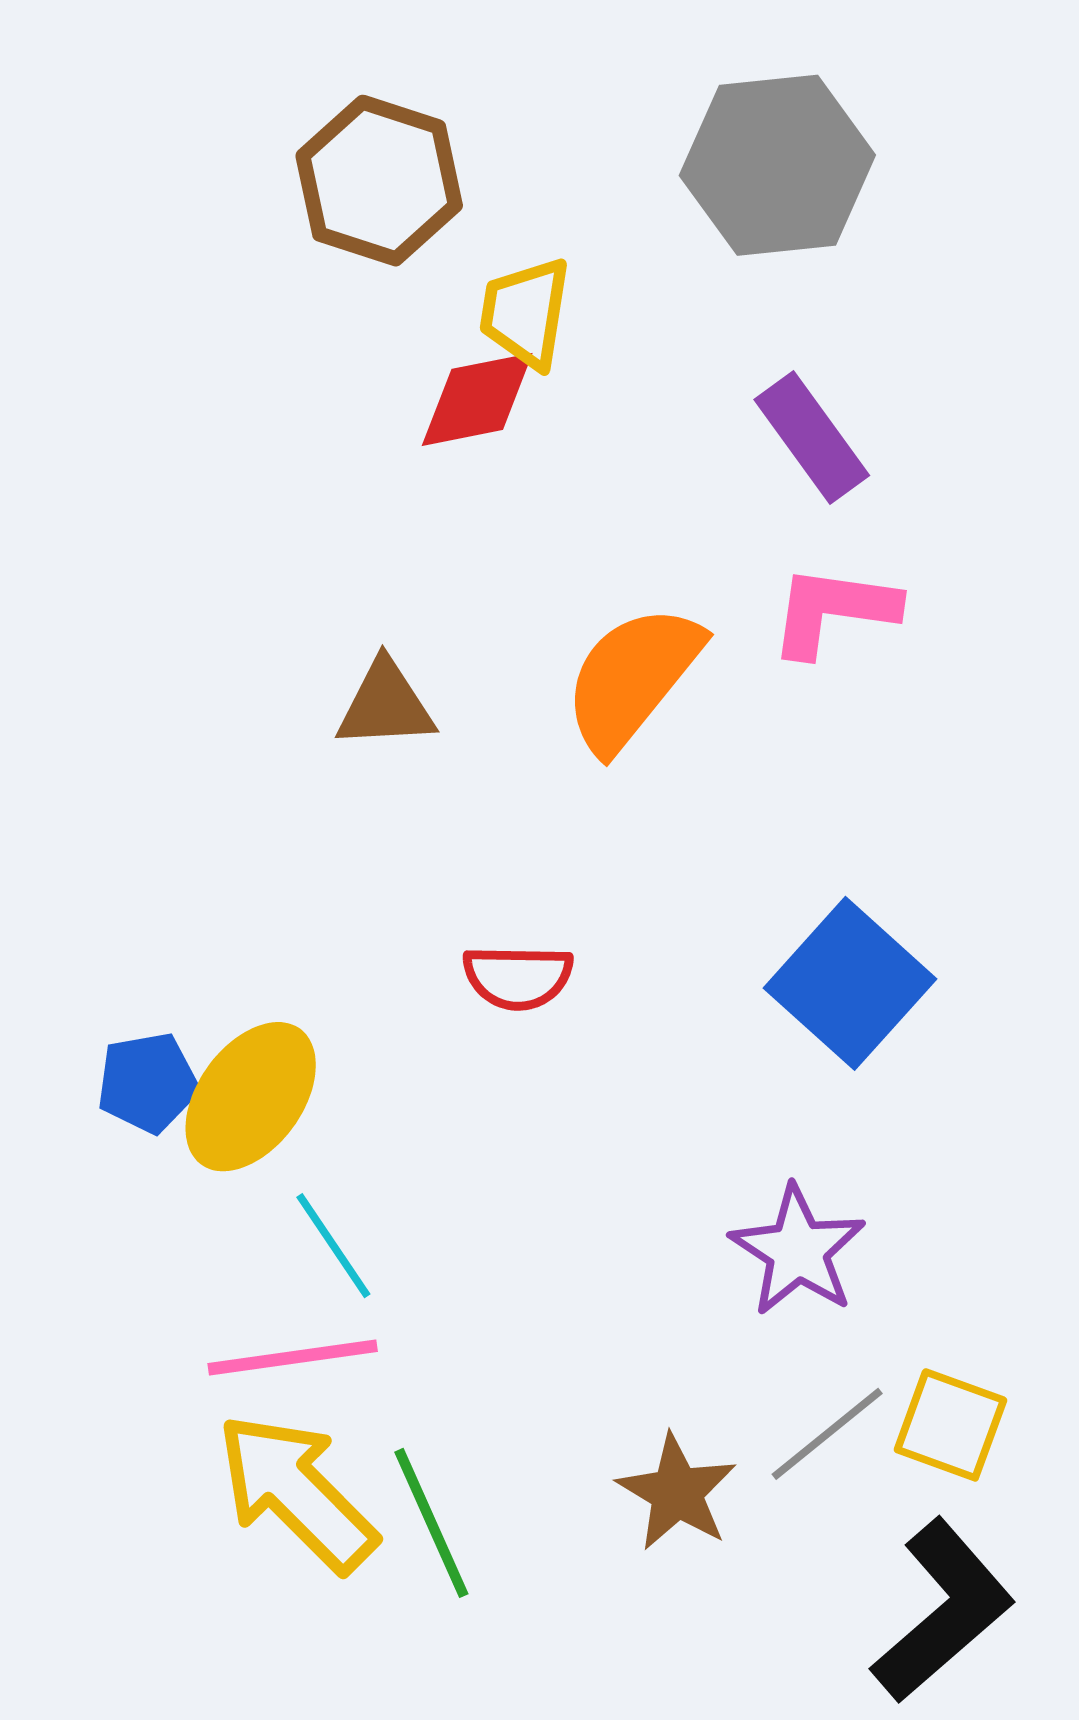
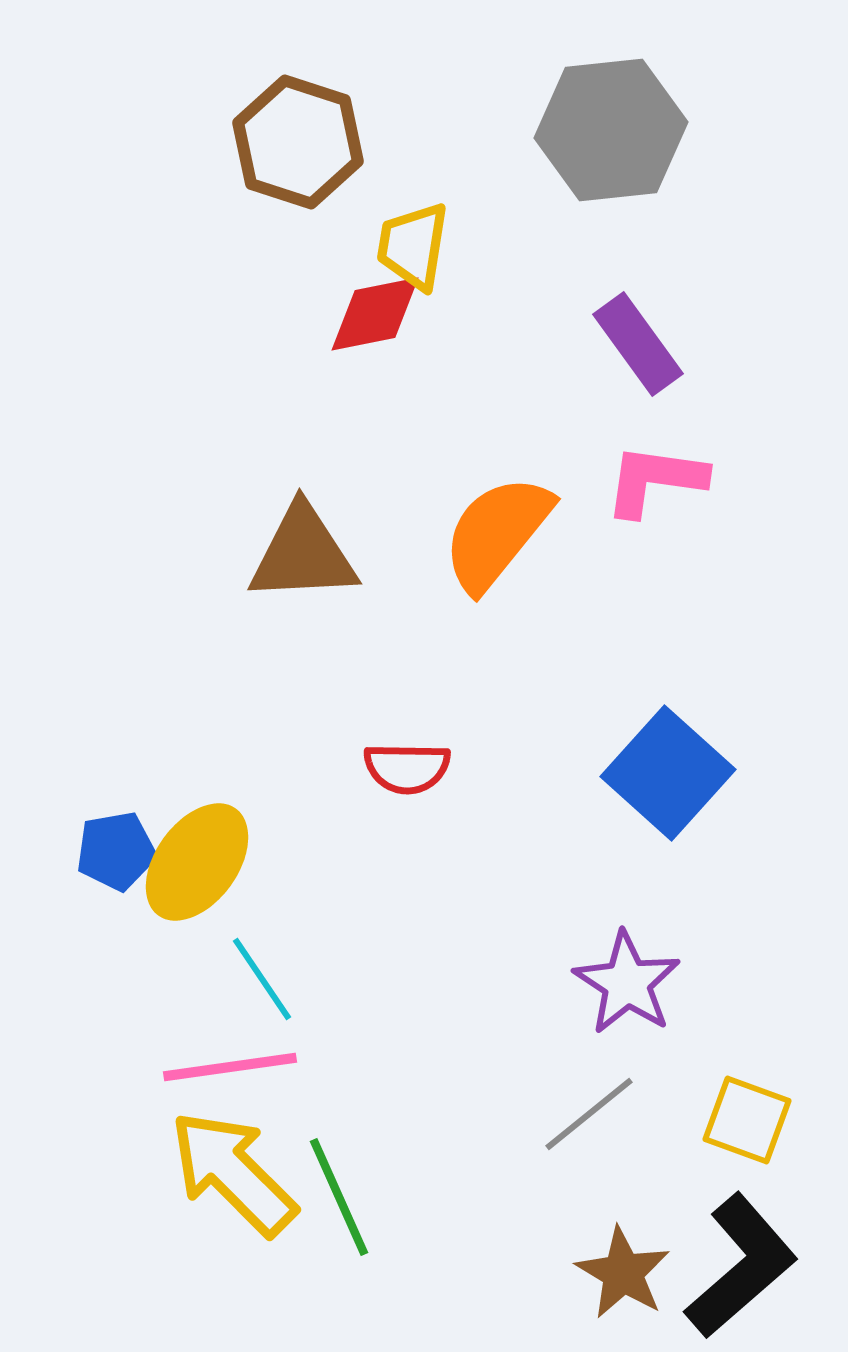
brown triangle: (386, 705) -> (303, 554), size x1.4
gray line: (827, 1434) -> (589, 1114), moved
brown star: (677, 1492) -> (623, 1273), moved

